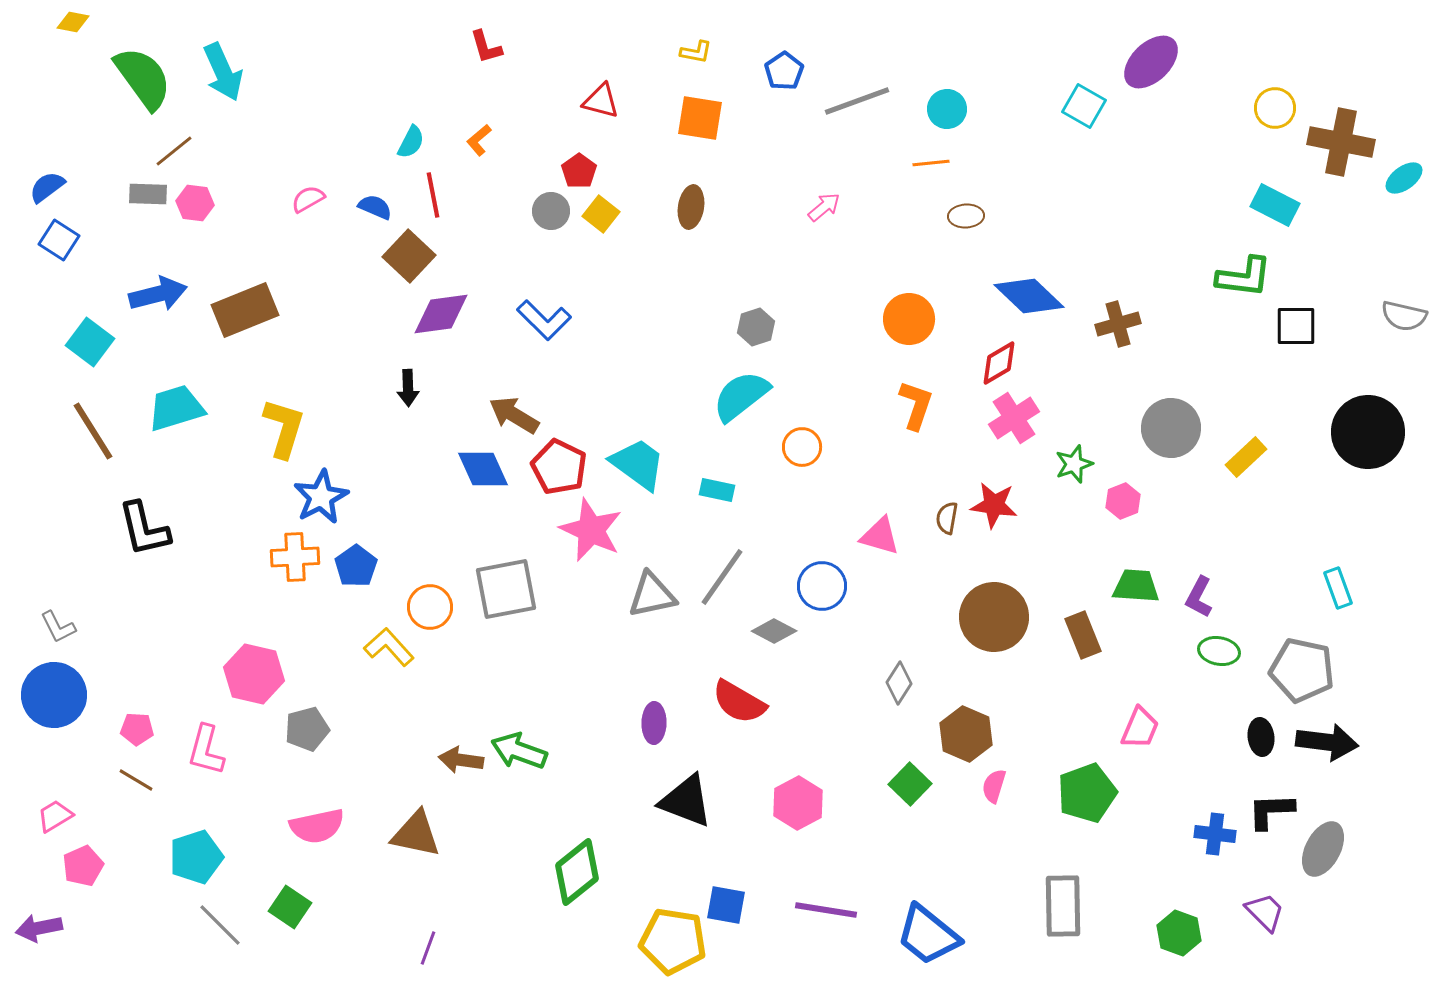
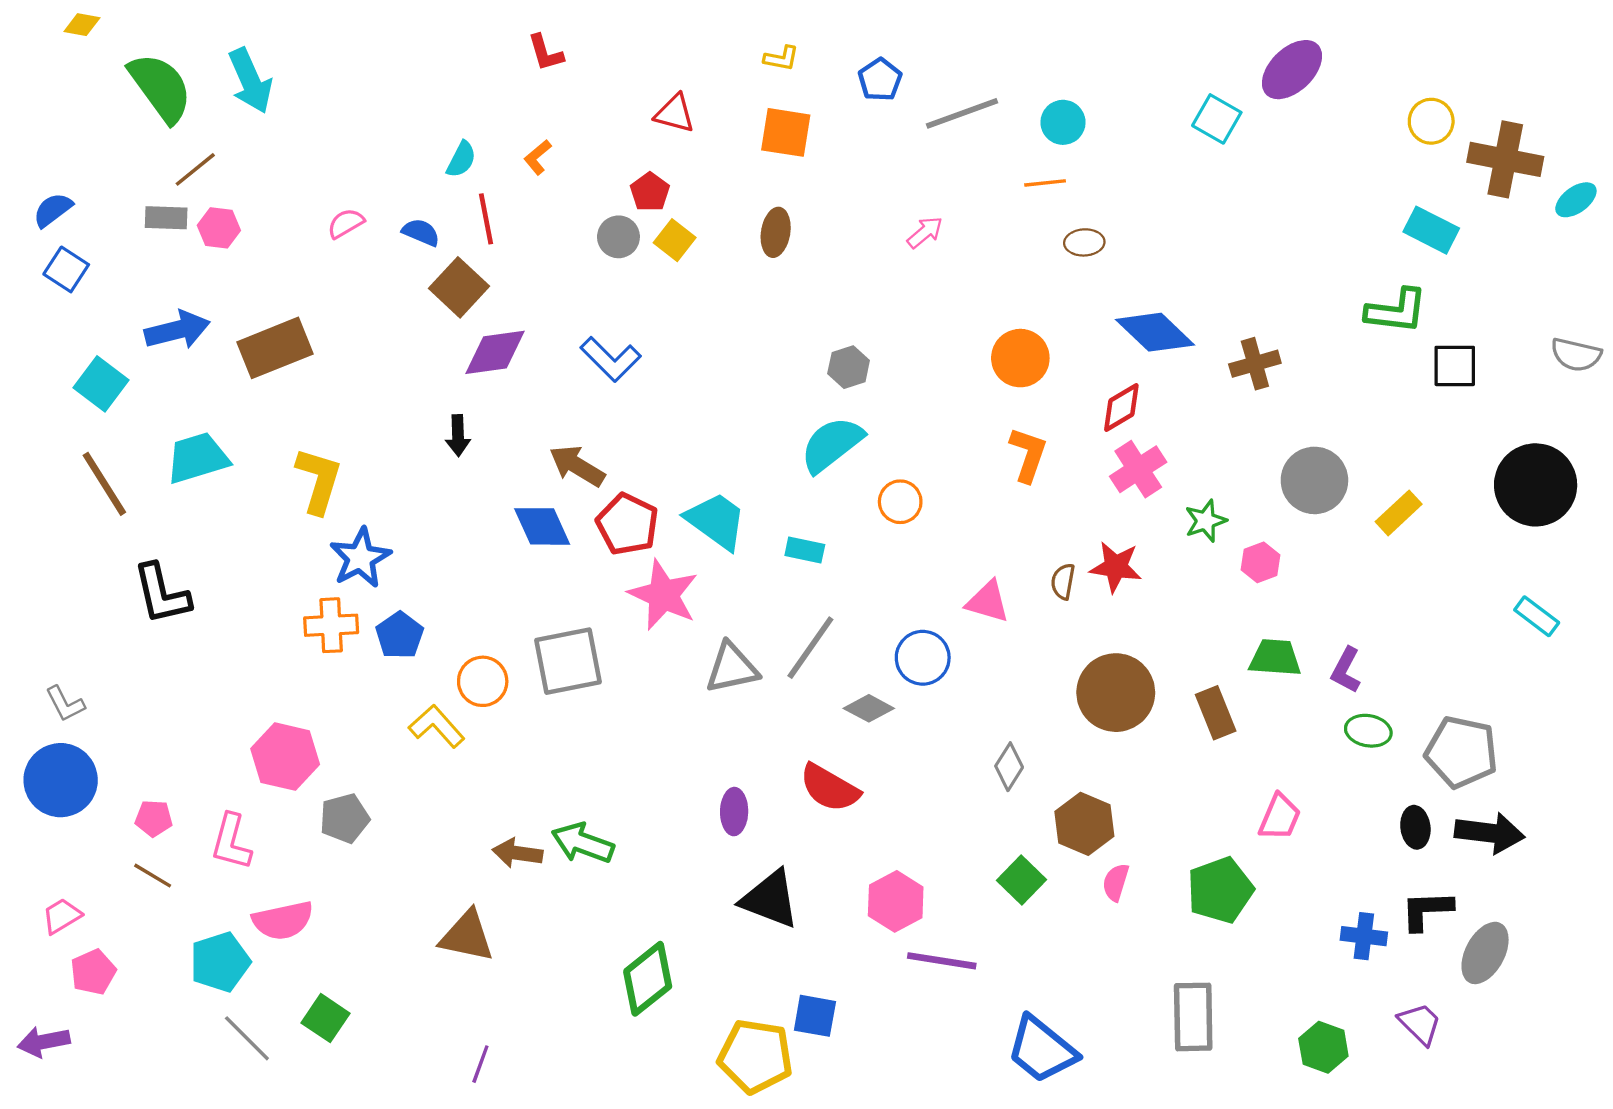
cyan rectangle: (1338, 588) -> (1537, 616), moved, turned -33
pink semicircle: (317, 826) -> (283, 920), moved
purple line: (826, 910) -> (942, 961), moved

